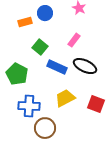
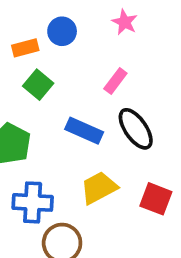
green square: (40, 47) -> (38, 85), moved
black ellipse: (85, 66) -> (136, 129), turned 30

